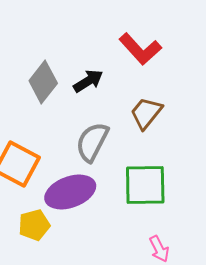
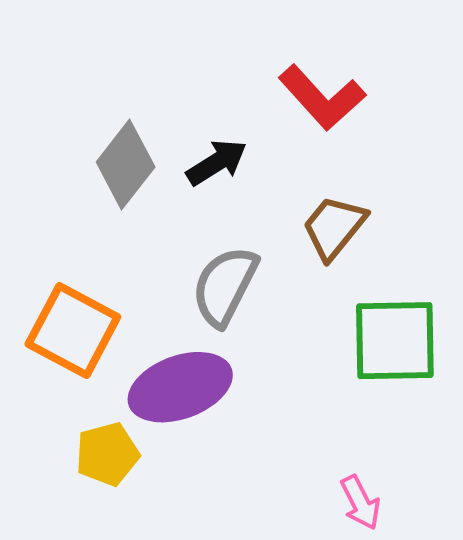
green square: (145, 185) -> (395, 341), moved

